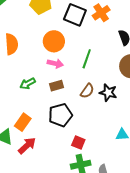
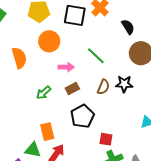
orange circle: (54, 41) -> (49, 41), moved
green line: (87, 59) -> (96, 56), turned -54
orange rectangle: (23, 122) -> (47, 132), turned -36

